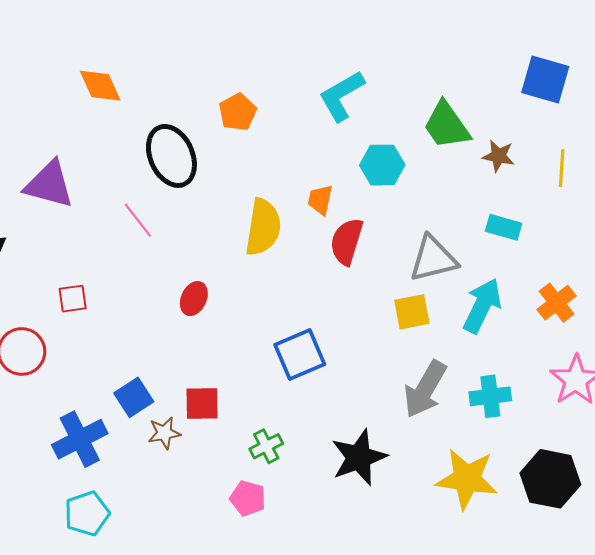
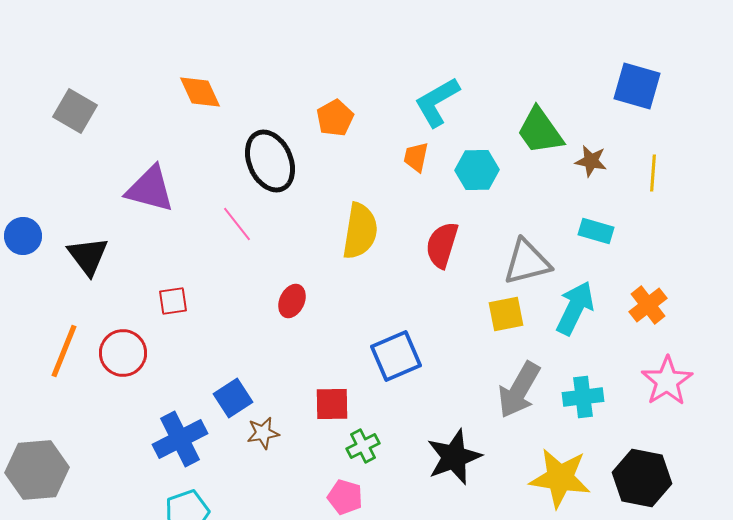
orange trapezoid: (320, 200) -> (416, 157), moved
red square: (202, 403) -> (332, 404), moved

